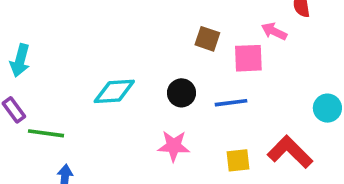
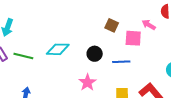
green line: (46, 133) -> (23, 56), moved
pink star: (174, 146) -> (87, 82), turned 30

